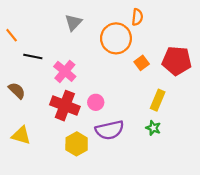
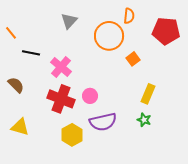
red pentagon: (177, 61) -> (166, 31), moved

